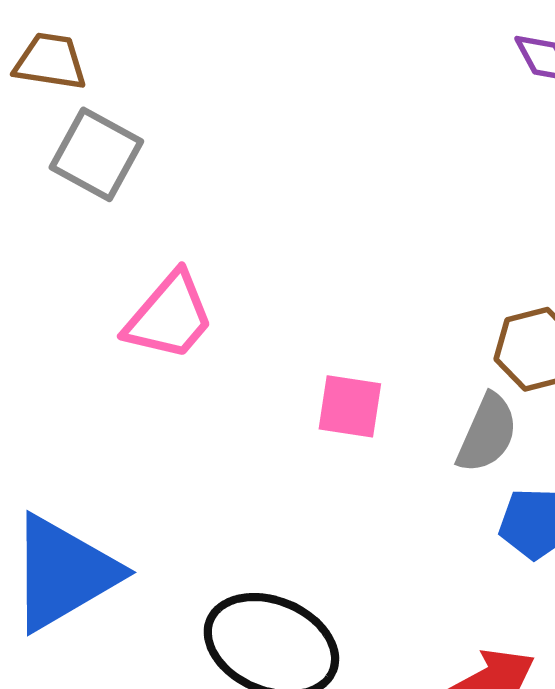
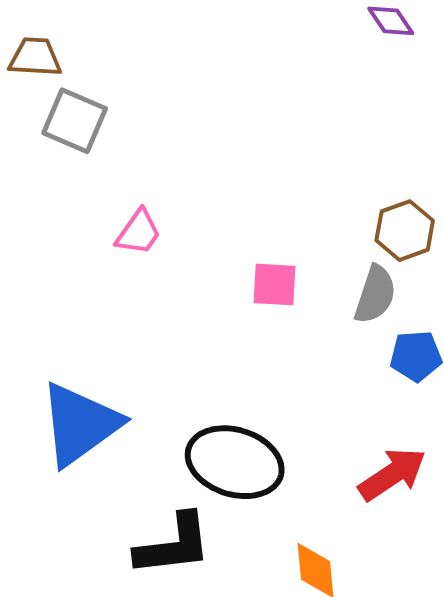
pink trapezoid: (169, 316) -> (138, 232), size x0.7

